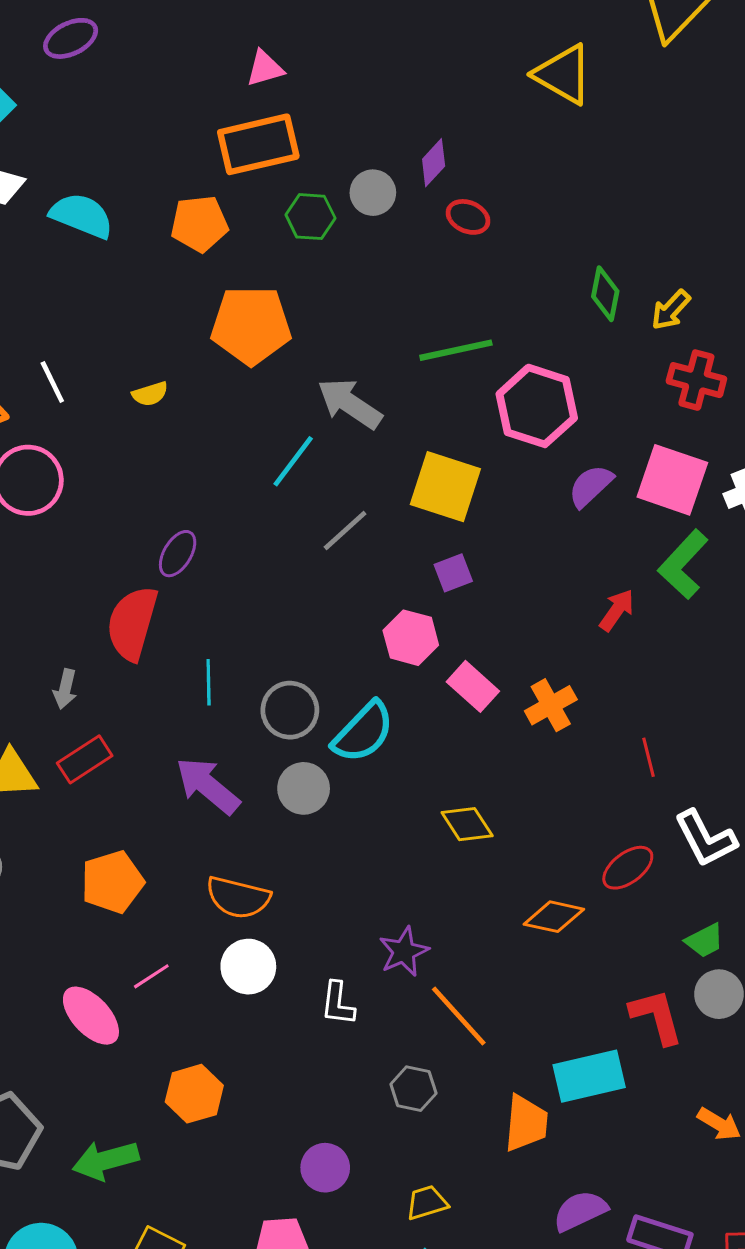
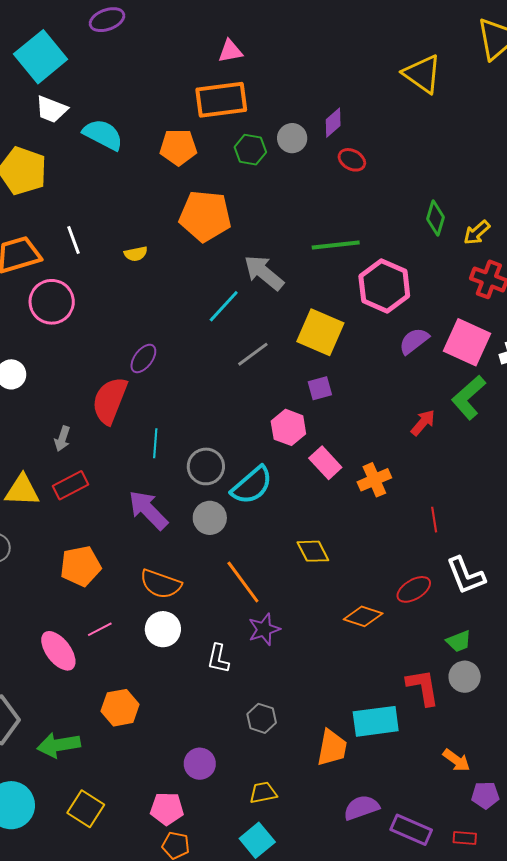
orange line: (459, 1016) -> (243, 582), moved

